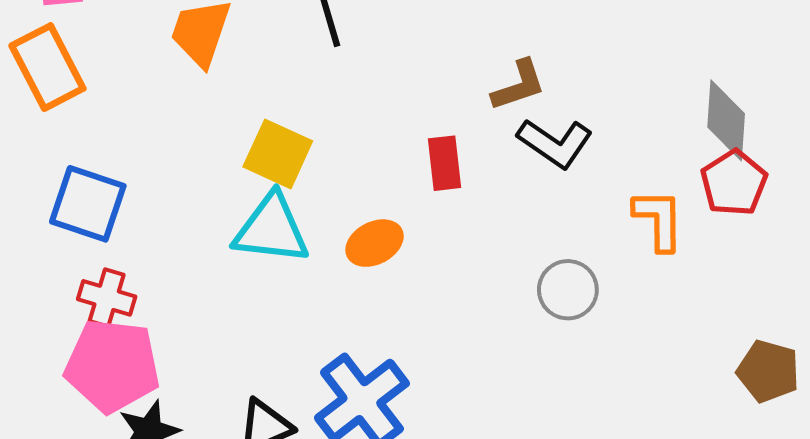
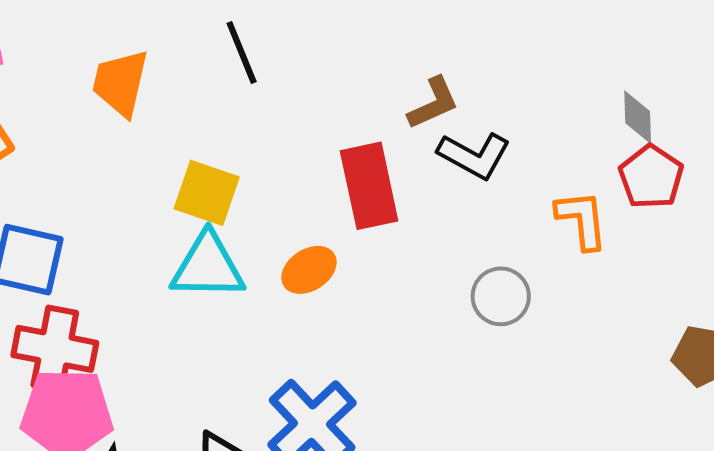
gray diamond: (726, 120) -> (638, 117), size x0.7
red rectangle: (445, 163) -> (369, 186), size x1.6
red cross: (107, 298) -> (55, 349), size x1.5

